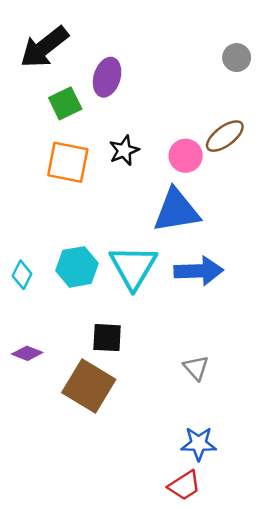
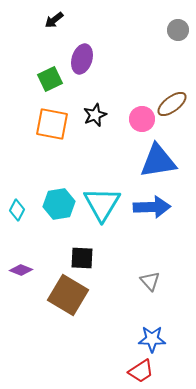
black arrow: (44, 47) -> (54, 20), moved, size x0.5
gray circle: (237, 58) -> (178, 30), moved
blue triangle: (176, 211) -> (158, 161), moved

